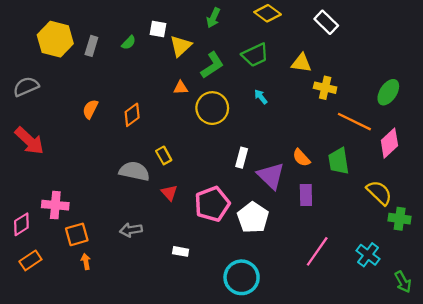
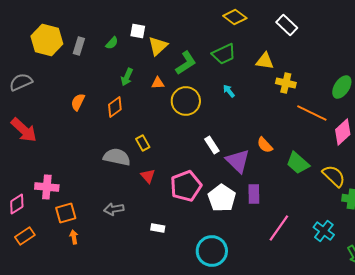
green arrow: (213, 18) -> (127, 77), moved
white rectangle: (242, 158) -> (212, 145), turned -48
green trapezoid: (339, 161) -> (298, 163), moved, turned -40
purple rectangle: (306, 195) -> (254, 194), moved

